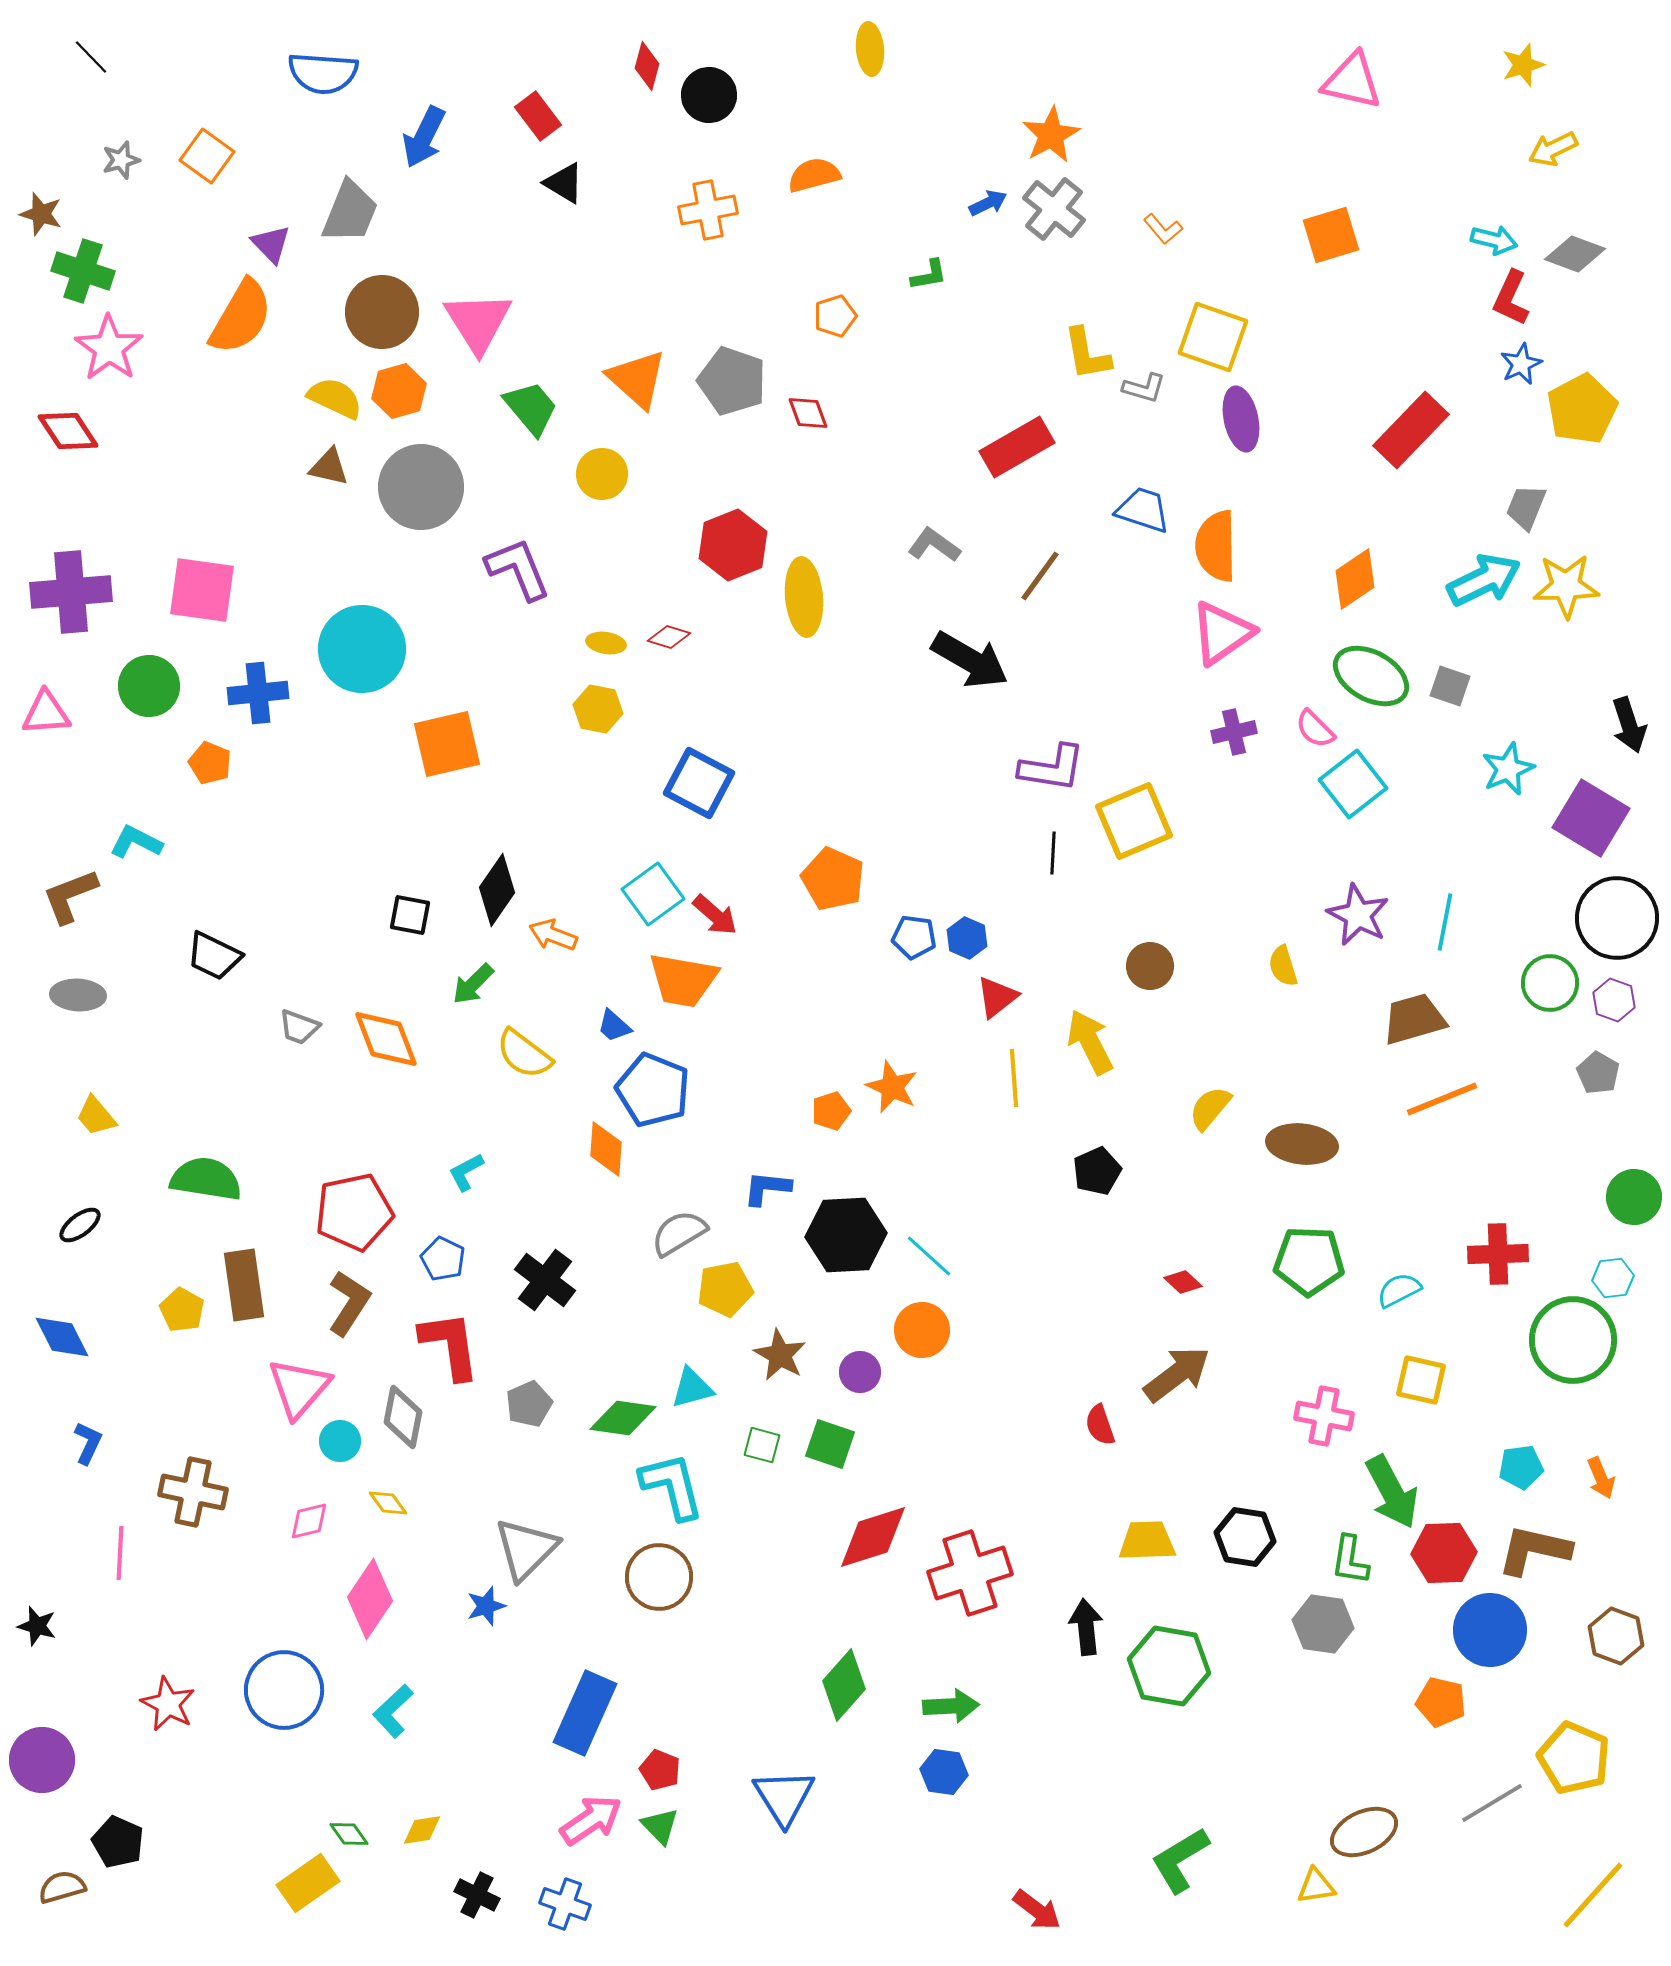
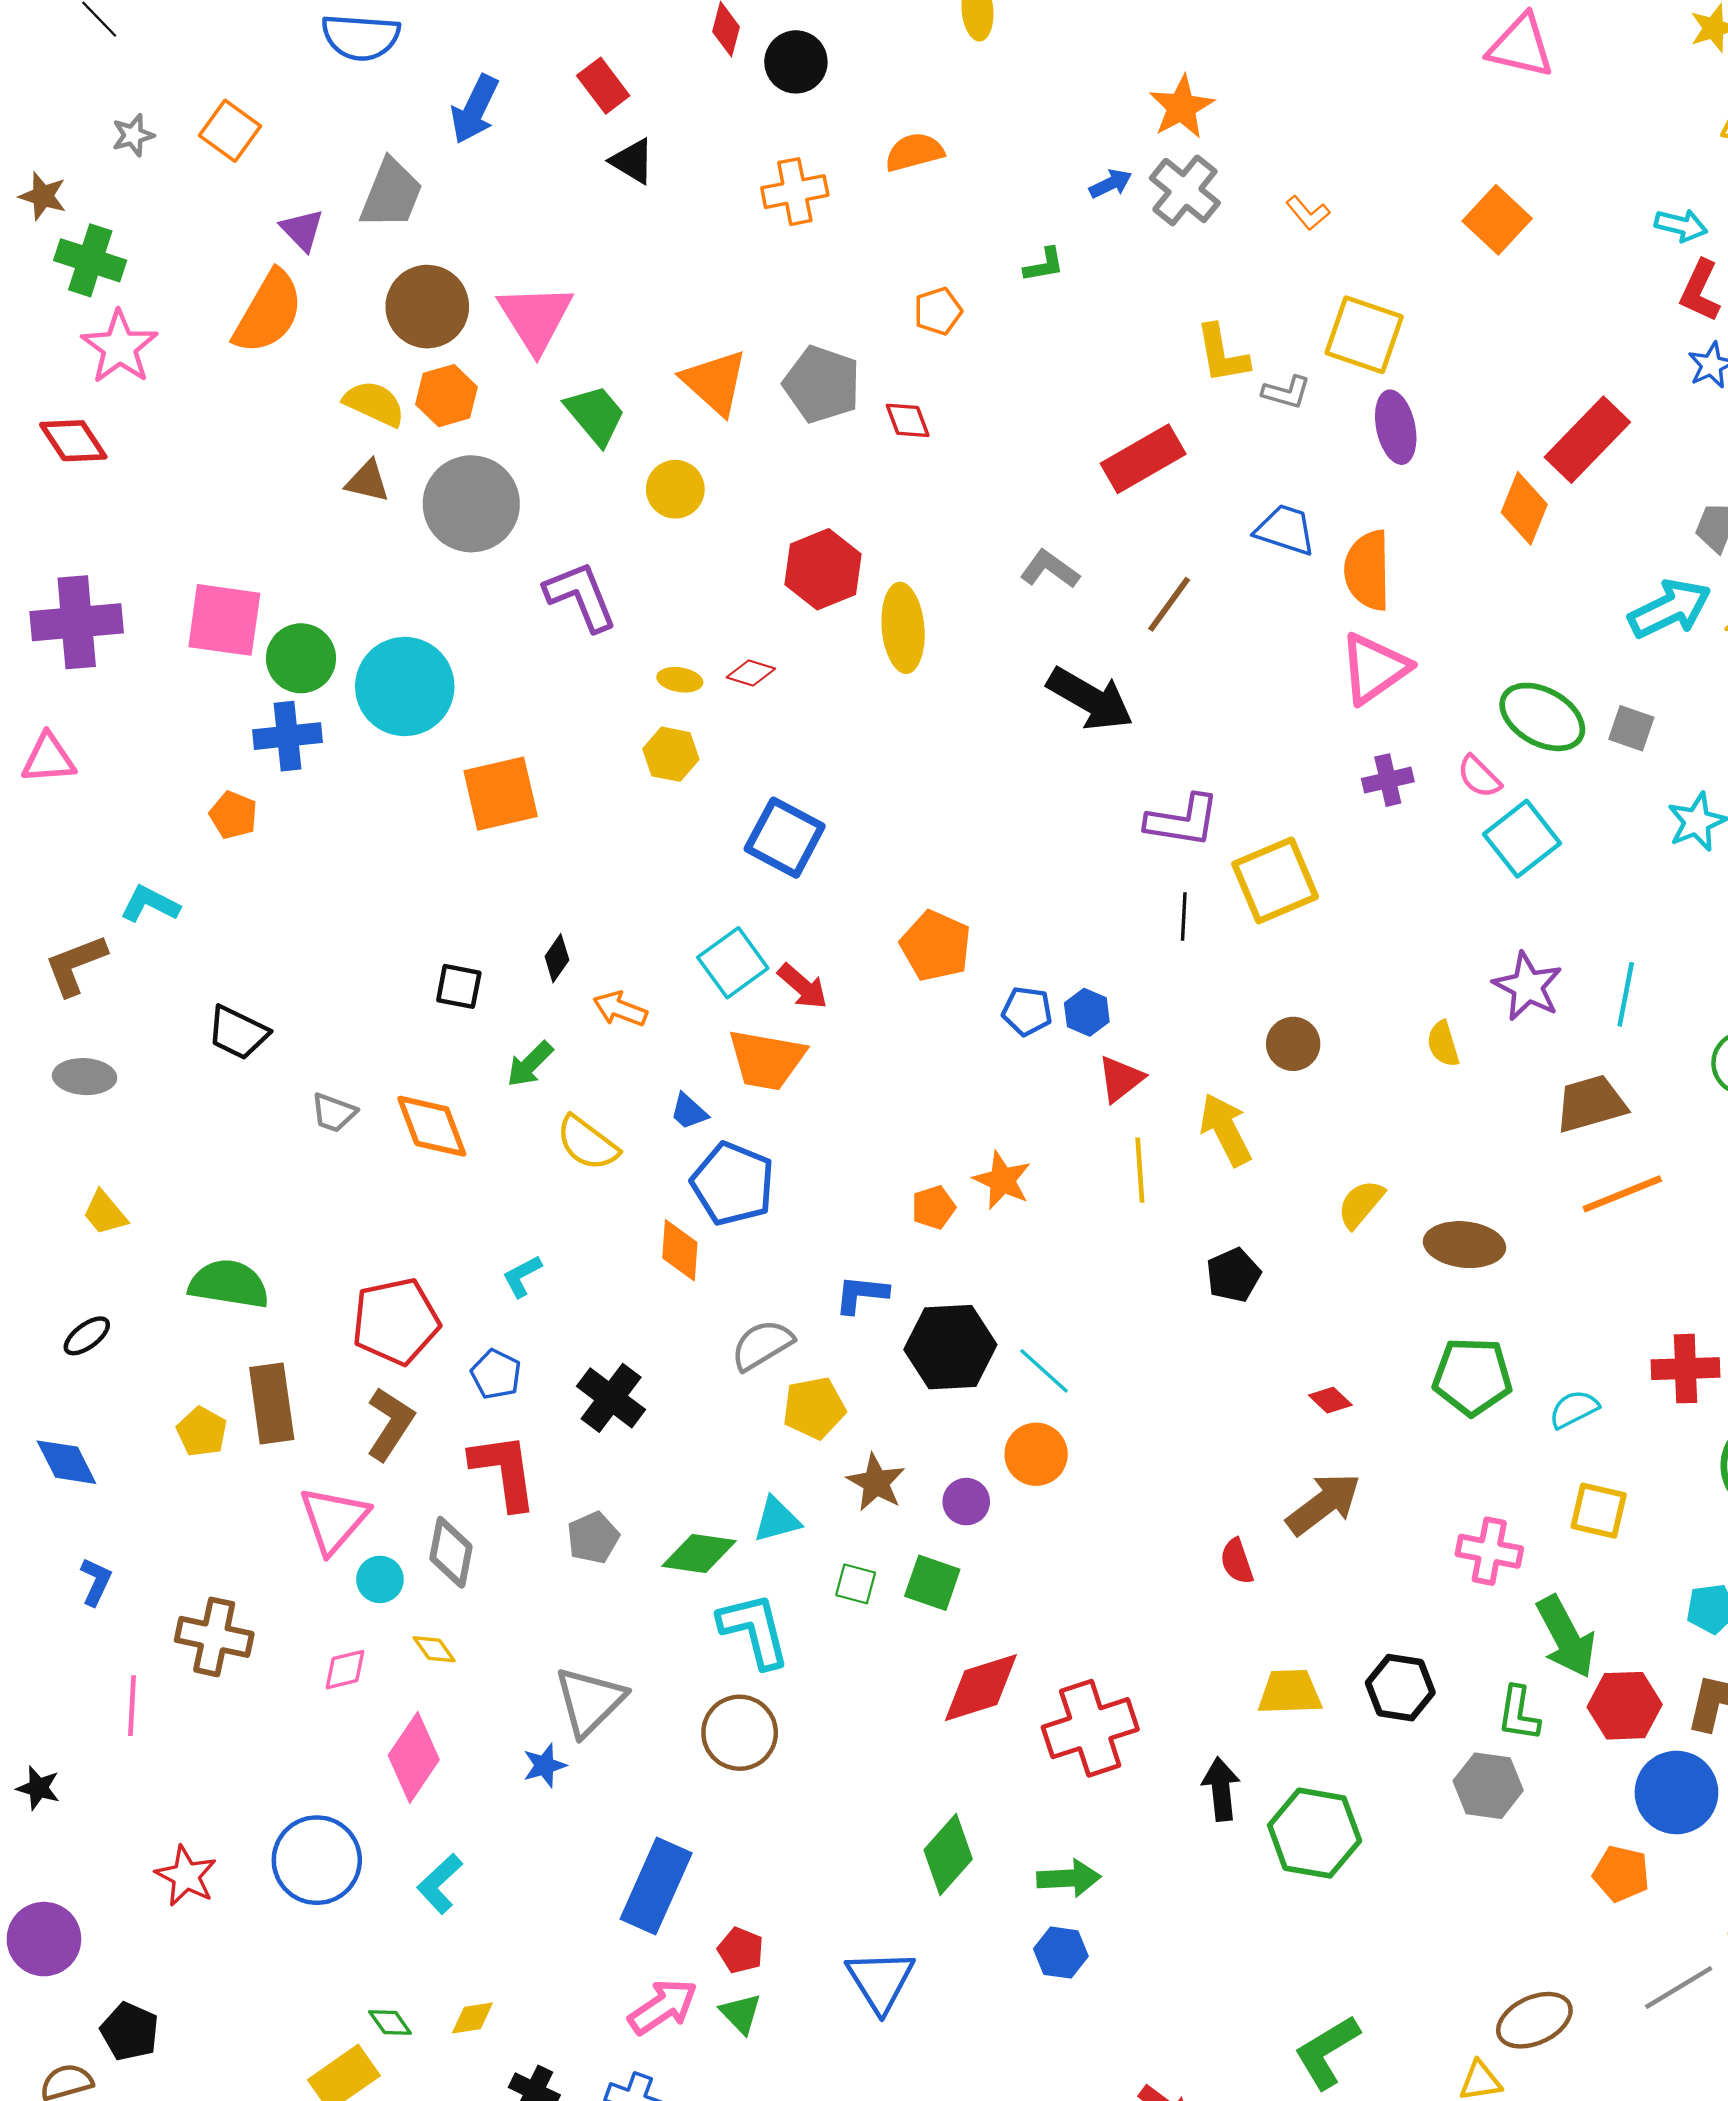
orange square: (1331, 235) -> (1497, 220), turned -30
orange diamond: (1355, 579) -> (1524, 508), moved, turned -34
green circle: (149, 686) -> (301, 658), moved
black diamond: (497, 890) -> (557, 958), size x0.6

